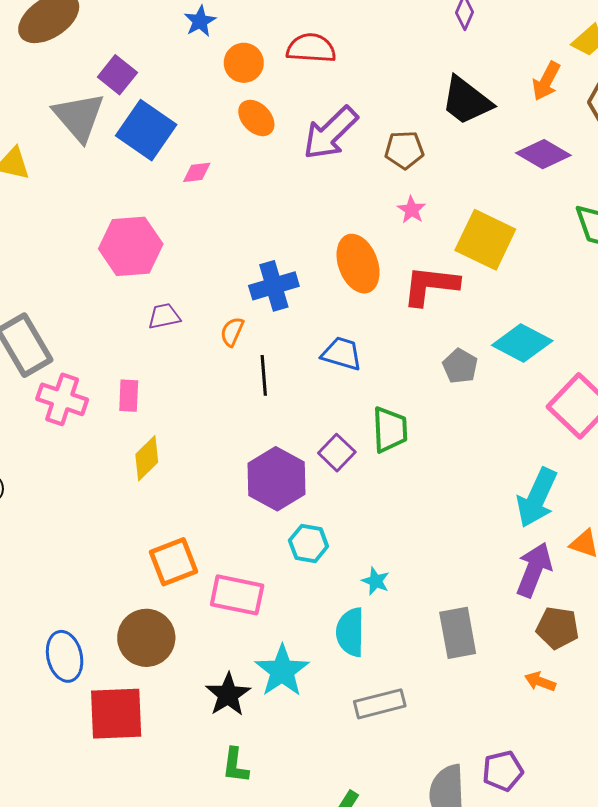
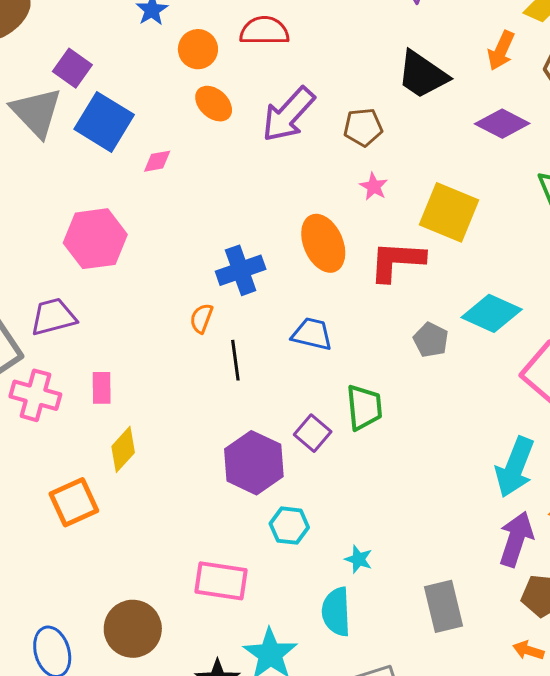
purple trapezoid: (164, 316) -> (53, 317), moved, size x1.4
orange square: (174, 562) -> (74, 502), moved

